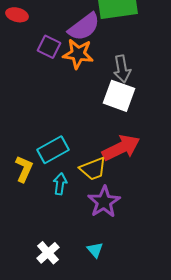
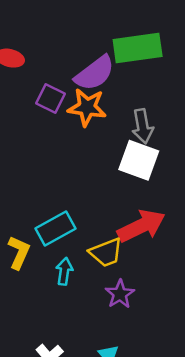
purple star: (104, 202) -> (120, 294), size x0.7

